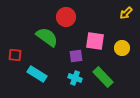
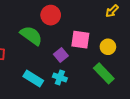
purple square: (76, 56) -> (61, 55), turned -32
cyan rectangle: (37, 74) -> (33, 78), moved
green rectangle: (103, 77) -> (104, 73), moved

